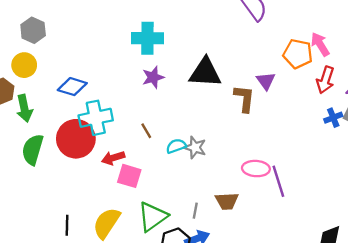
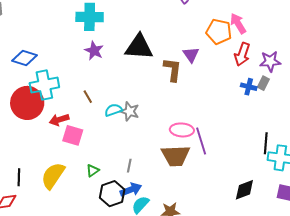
purple star: (153, 77) -> (94, 51), turned -30
blue cross: (333, 118) -> (249, 87), turned 35
brown trapezoid: (227, 201) -> (176, 156), moved, size x1.4
green triangle: (153, 217) -> (93, 170), size x0.5

